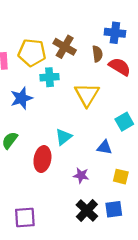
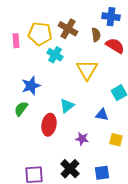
cyan cross: (49, 77) -> (55, 55), turned 35
blue star: (21, 98) -> (31, 86), moved
blue square: (114, 209) -> (102, 173), moved
black cross: (87, 210) -> (70, 169), moved

